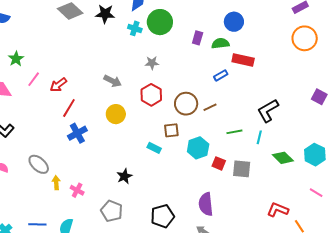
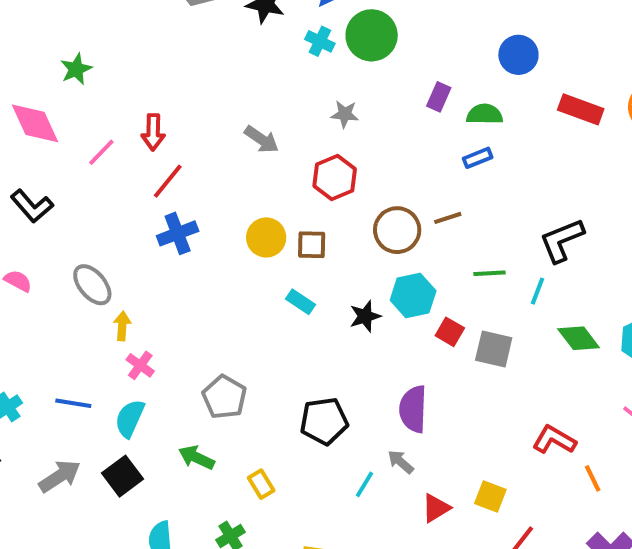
purple rectangle: (198, 38) -> (439, 97), moved
green semicircle: (220, 43) -> (485, 114), moved
red rectangle: (243, 60) -> (581, 109), moved
pink line: (34, 79) -> (101, 152), moved
red arrow: (58, 85) -> (153, 132), turned -60
brown circle: (186, 104) -> (397, 230), moved
yellow circle: (116, 114) -> (266, 237), moved
brown square: (171, 130) -> (312, 245), moved
cyan rectangle: (154, 148) -> (300, 302), moved
black star: (124, 176) -> (365, 316), moved
pink cross: (77, 190) -> (140, 365), moved

